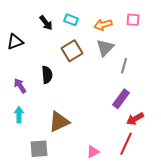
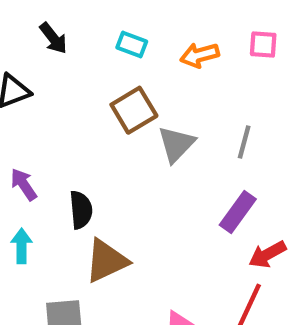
black arrow: (46, 23) -> (53, 38), moved
gray triangle: (105, 48) -> (176, 144), moved
black semicircle: (47, 75) -> (81, 210), moved

